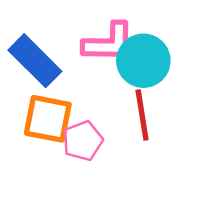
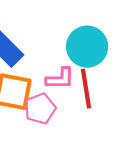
pink L-shape: (108, 43) -> (60, 79), moved, size x0.7

